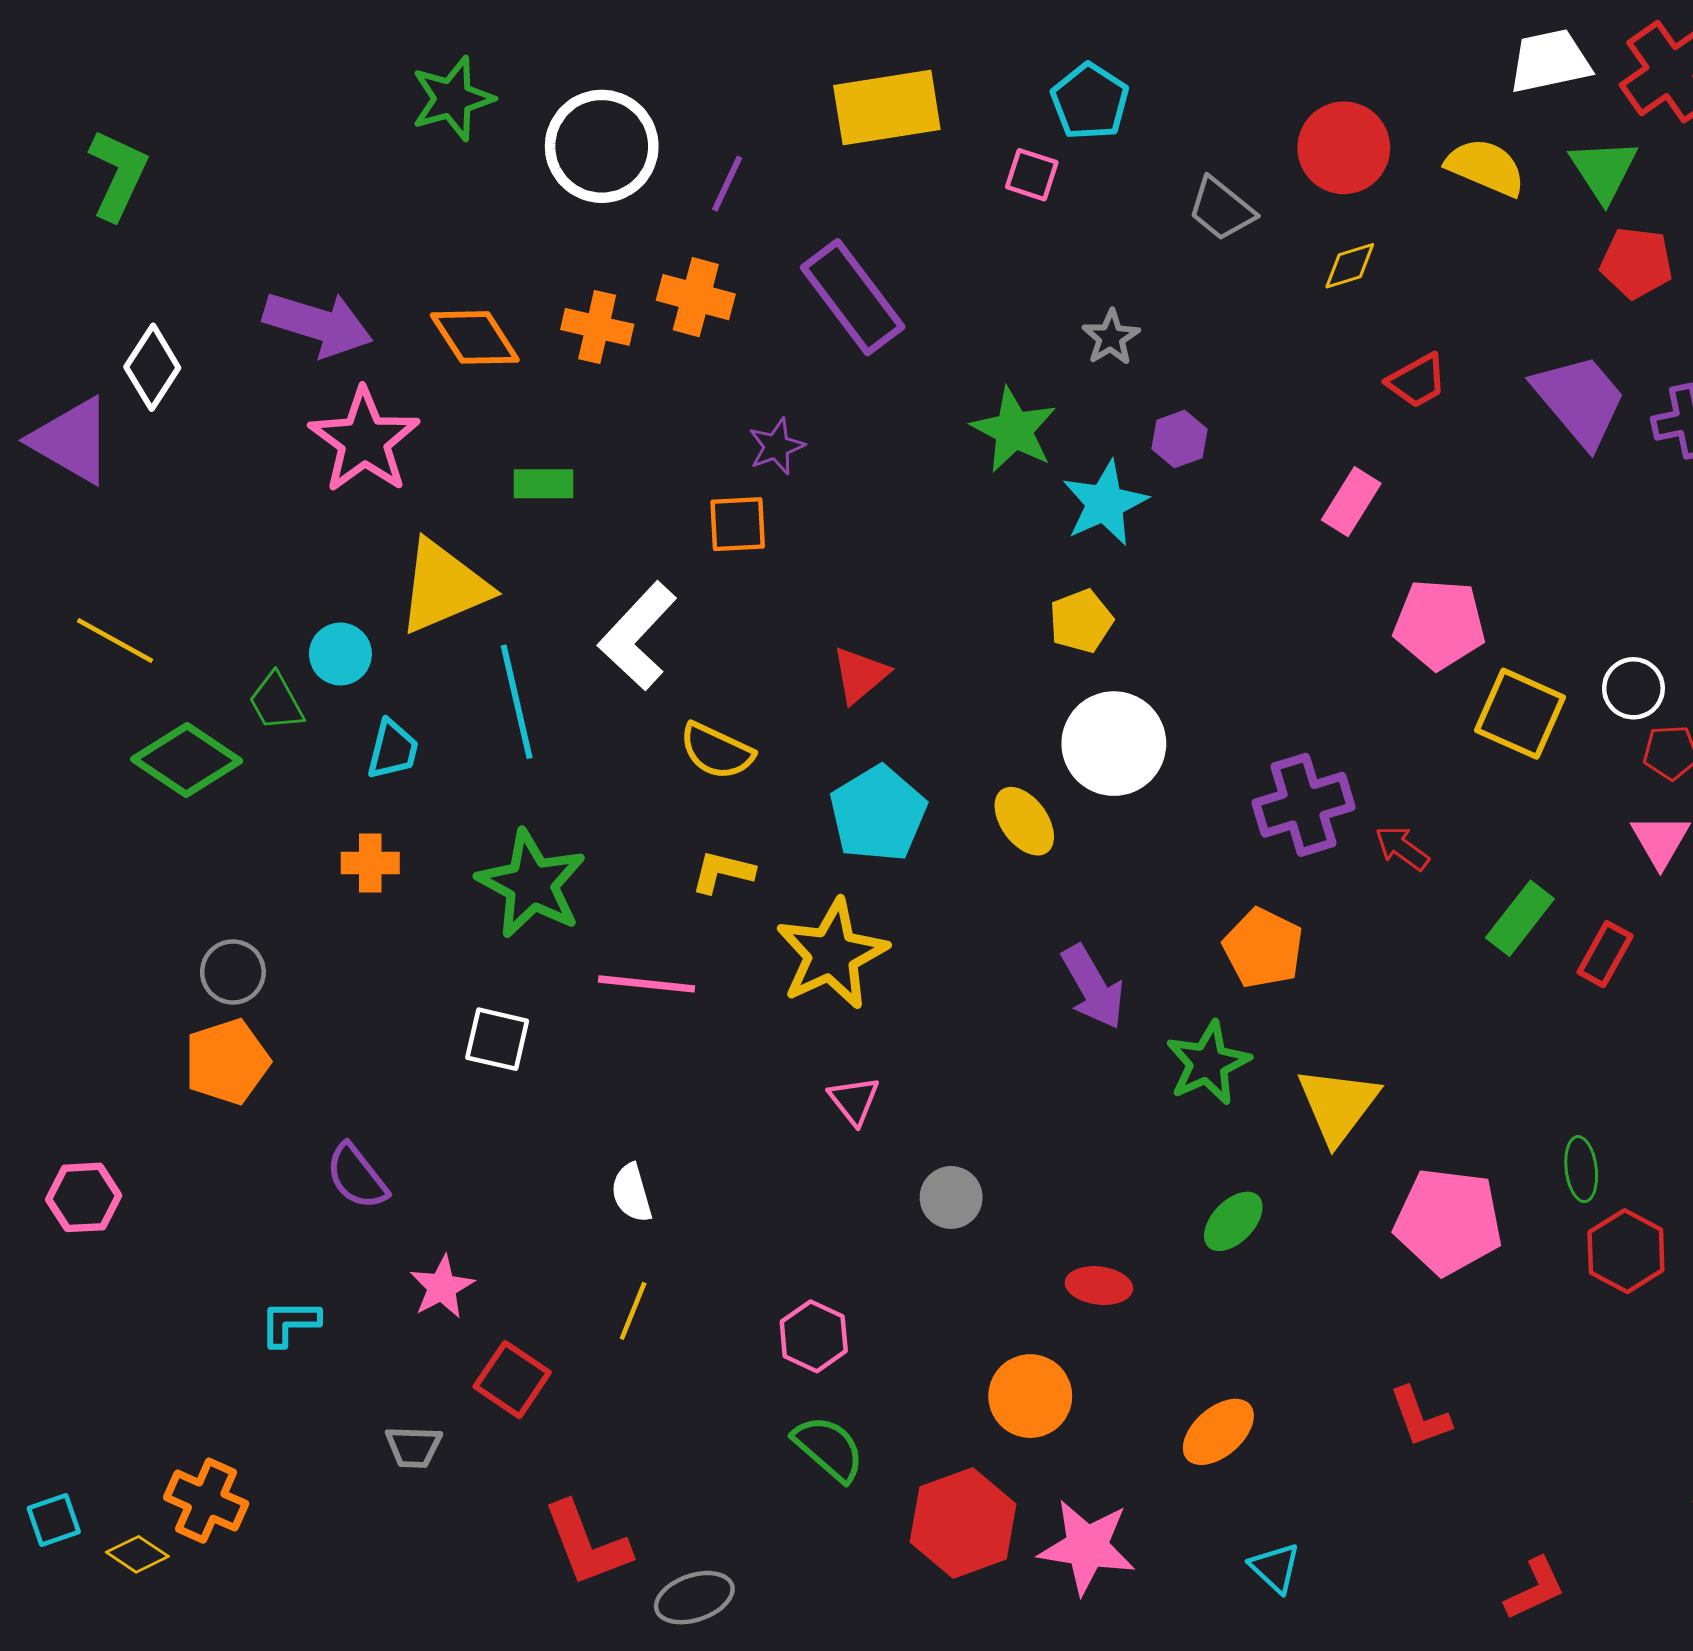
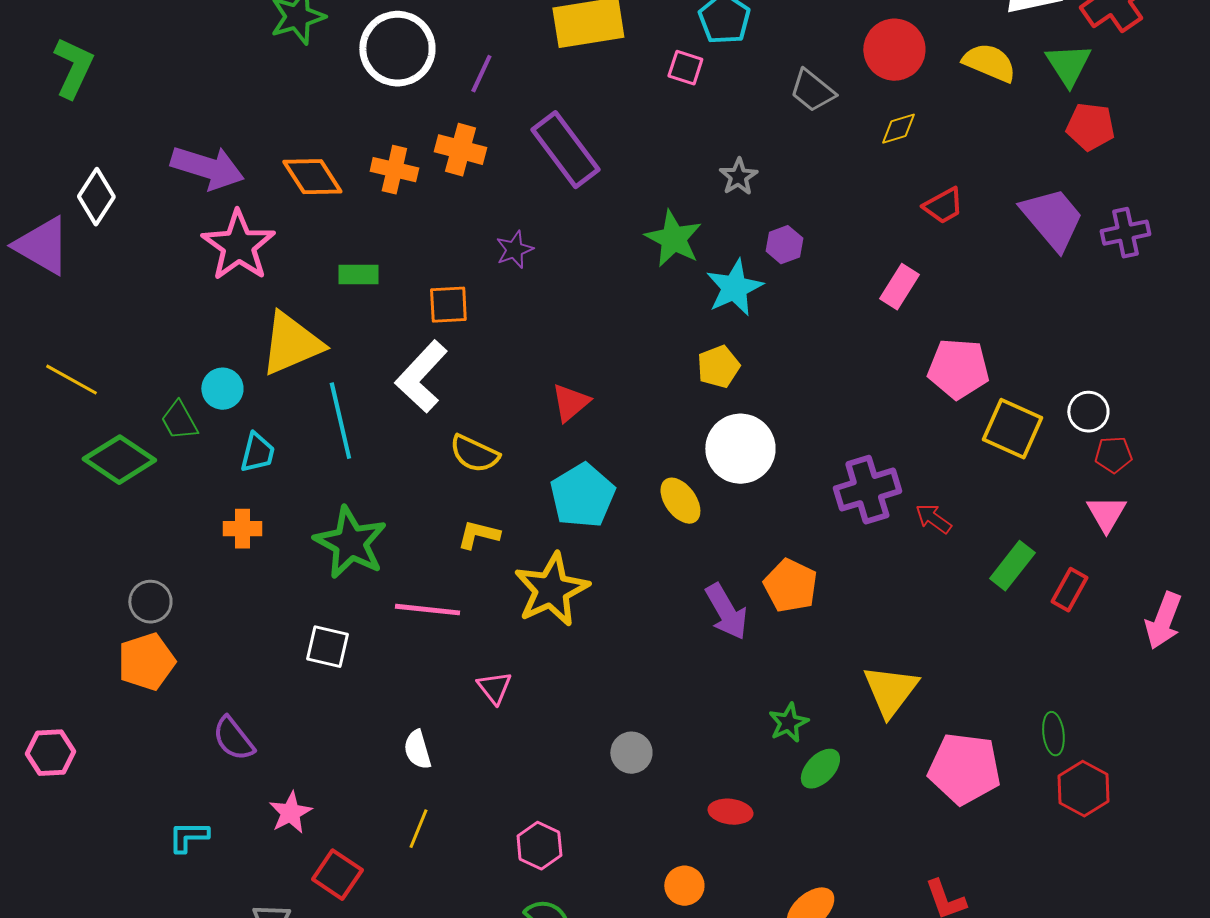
orange square: (738, 524) -> (448, 305), moved
orange pentagon: (1263, 948) -> (790, 586), moved
green star: (1208, 1063) -> (788, 723), moved, size x0.7
pink triangle: (854, 1100) -> (494, 688), moved
orange circle: (1030, 1396) -> (684, 886), size x0.7

